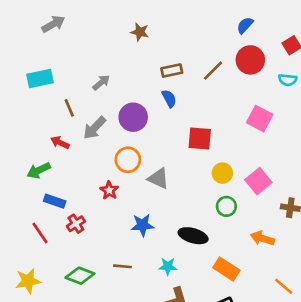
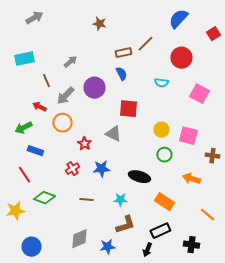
blue semicircle: (245, 25) -> (178, 19), size x1.5
red circle: (250, 60) -> (181, 58), moved
brown line: (213, 71) -> (145, 44), moved
cyan semicircle: (288, 80) -> (161, 83), moved
pink square: (260, 119) -> (199, 94), moved
red square: (200, 138) -> (128, 109), moved
orange circle: (128, 160) -> (62, 123), moved
pink square: (258, 181) -> (188, 136), turned -36
red star: (109, 190) -> (84, 144), moved
red cross: (76, 224) -> (72, 169), moved
green diamond: (80, 276) -> (44, 198), moved

